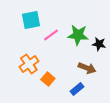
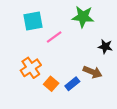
green star: (78, 35) -> (83, 17), moved
blue rectangle: (77, 89) -> (72, 84), moved

